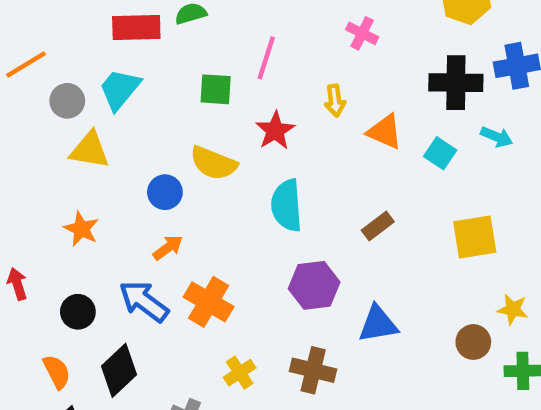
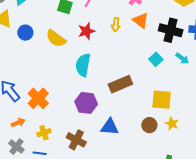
orange triangle: (385, 132) -> (141, 20), moved
blue circle: (165, 192) -> (25, 33), moved
brown rectangle: (378, 226) -> (120, 84), size x1.6
orange arrow: (168, 248) -> (18, 123), moved
yellow star: (513, 309) -> (172, 124), moved
brown circle: (473, 342) -> (149, 125), moved

